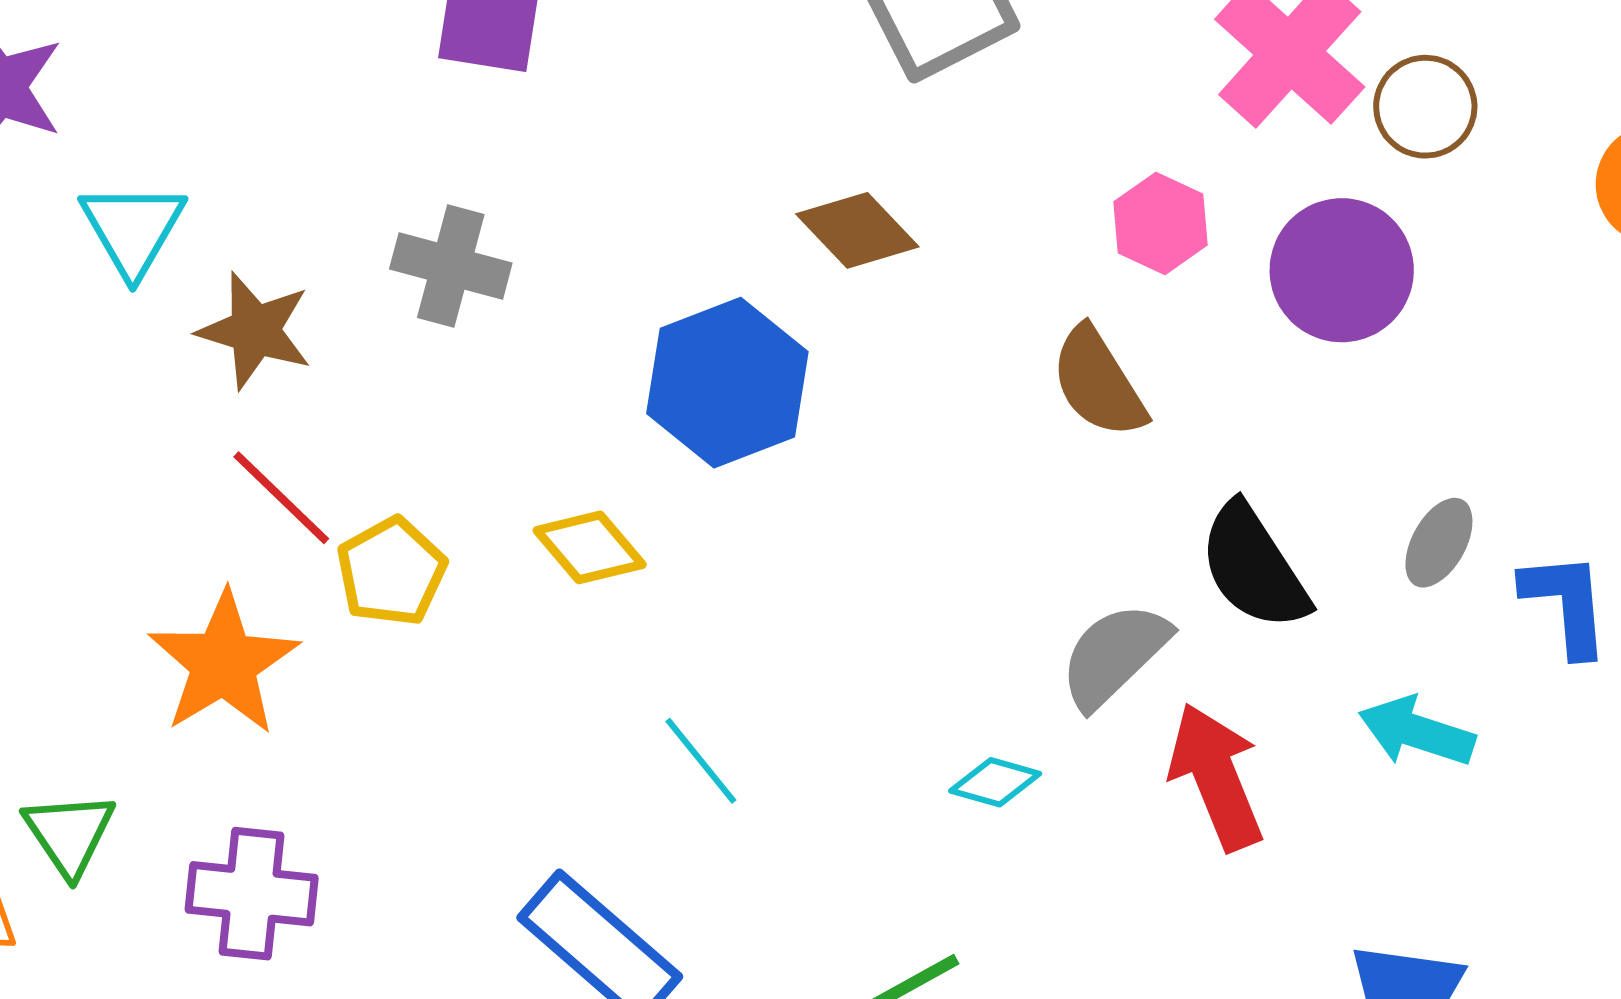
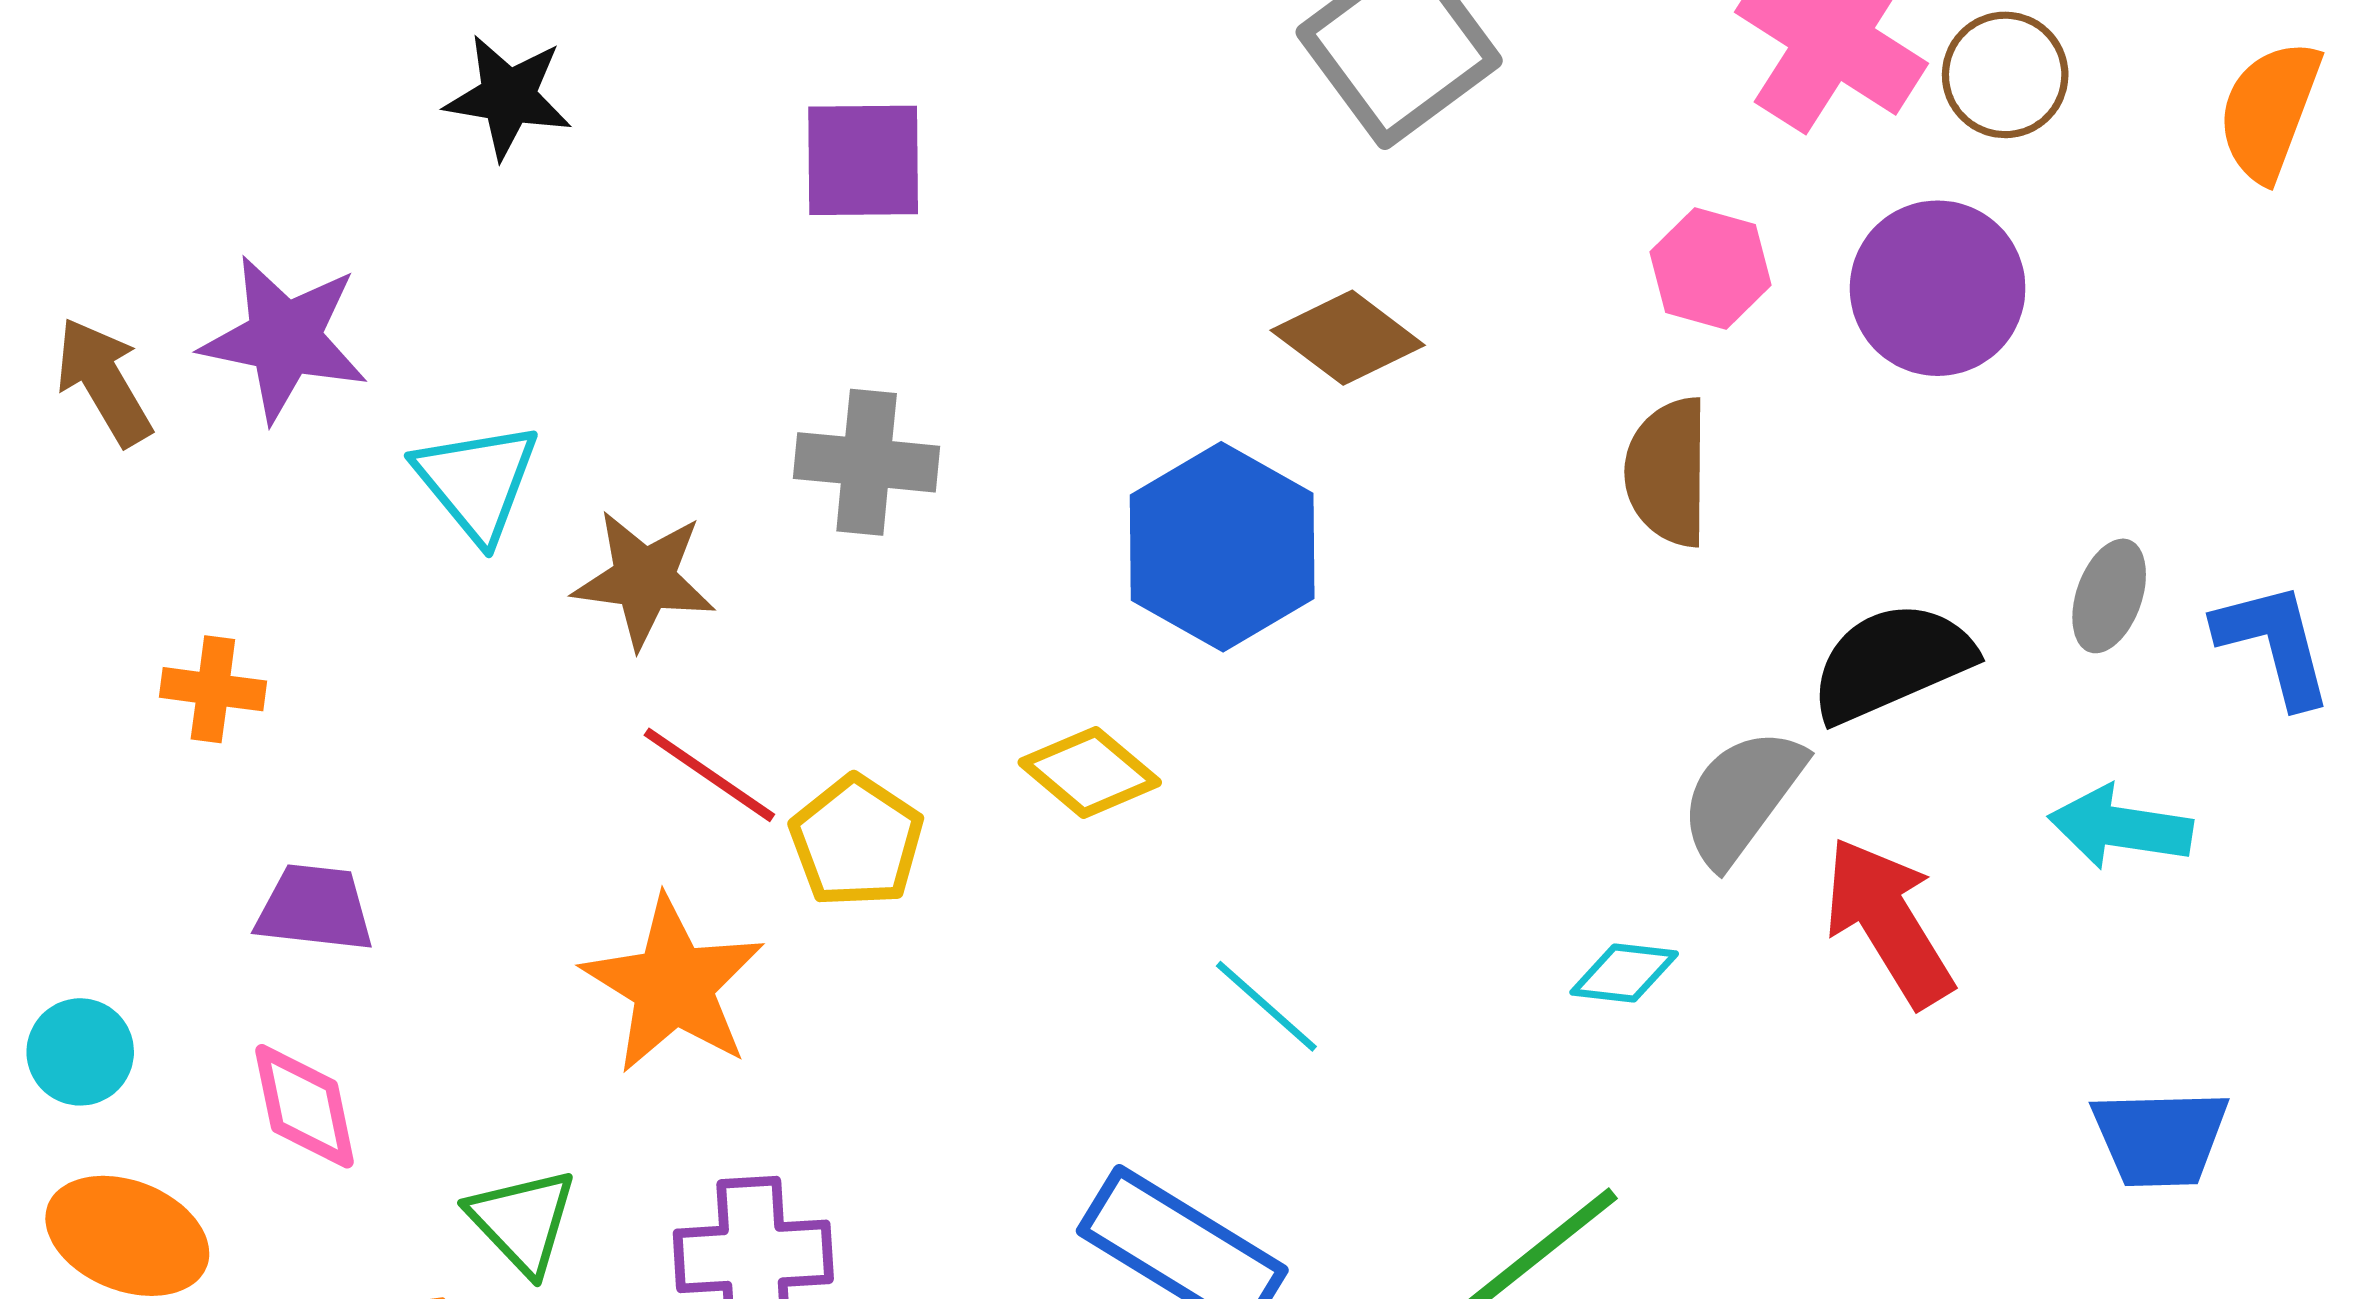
brown semicircle: (1098, 383) -> (1668, 472), turned 42
black semicircle: (1254, 567) -> (1892, 662), turned 109

